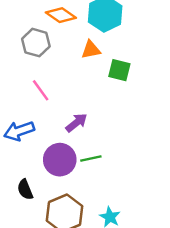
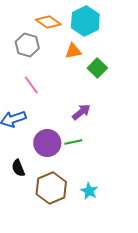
green square: (119, 70) -> (97, 68), turned 30
purple arrow: (76, 123) -> (81, 112), moved

